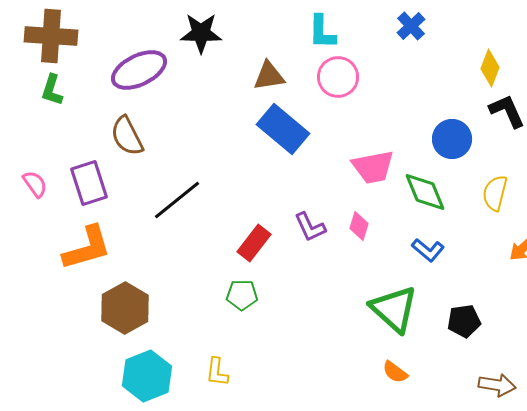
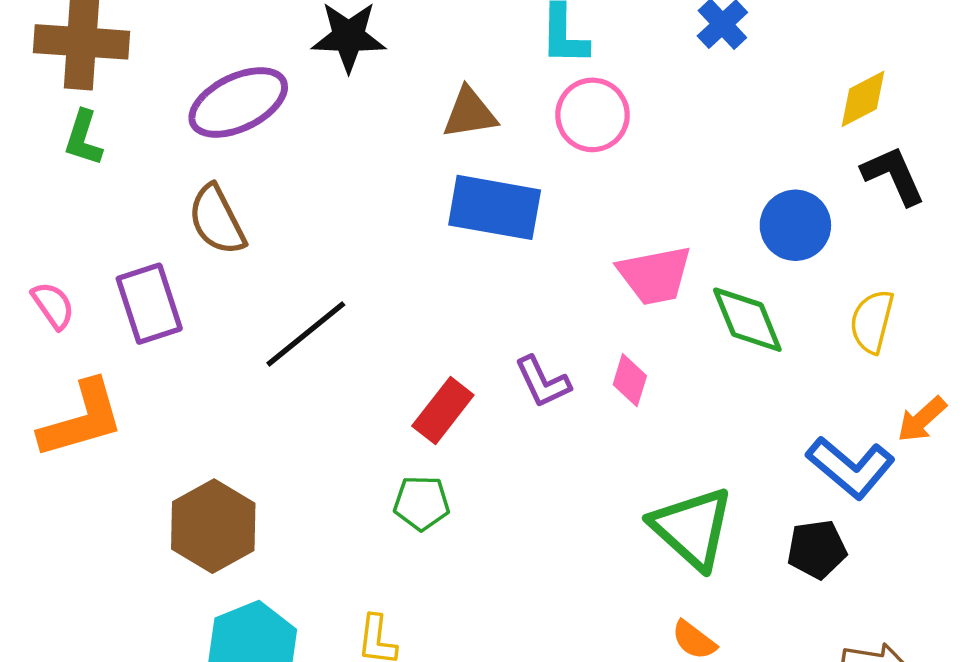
yellow diamond: (490, 68) -> (863, 99), turned 42
blue rectangle: (283, 129) -> (495, 207), turned -30
orange L-shape: (87, 248) -> (82, 419), moved
blue L-shape: (428, 250) -> (851, 467), moved, size x1.5

